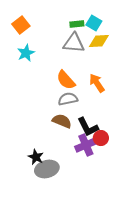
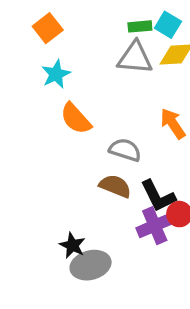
orange semicircle: (66, 80) -> (76, 119), moved
gray semicircle: (68, 99) -> (125, 150), turned 30

